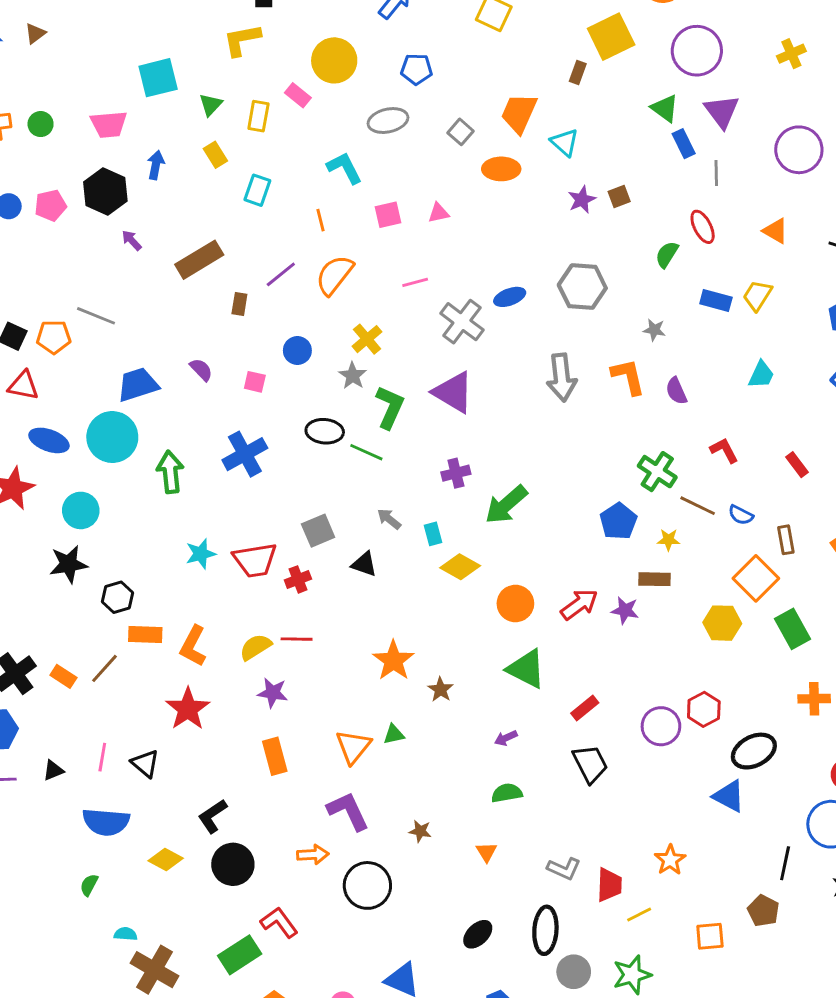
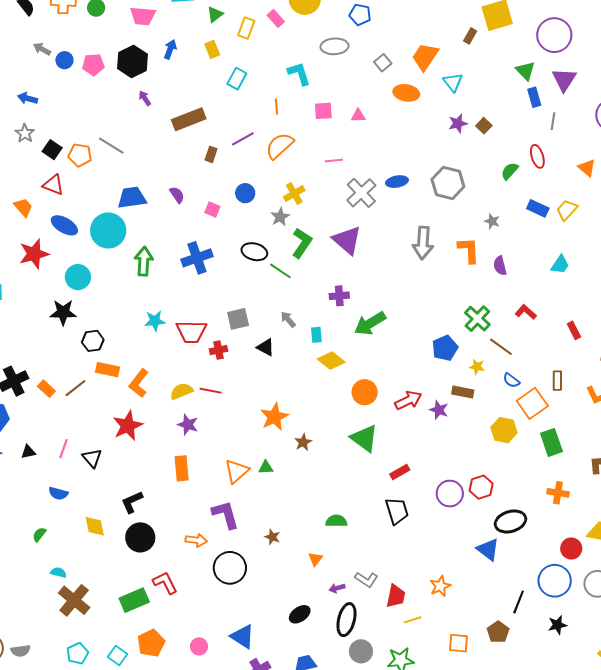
brown square: (619, 196) -> (484, 126), turned -35
red L-shape: (724, 450) -> (526, 312), turned -30
blue semicircle: (741, 515) -> (511, 380), moved
purple arrow: (506, 738) -> (337, 588), moved
blue semicircle: (106, 822) -> (58, 493), size x0.6
yellow diamond: (166, 860) -> (95, 526), turned 40

